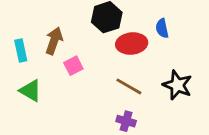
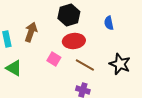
red ellipse: (132, 44) -> (74, 41), moved
pink square: (73, 66) -> (54, 59), moved, turned -32

